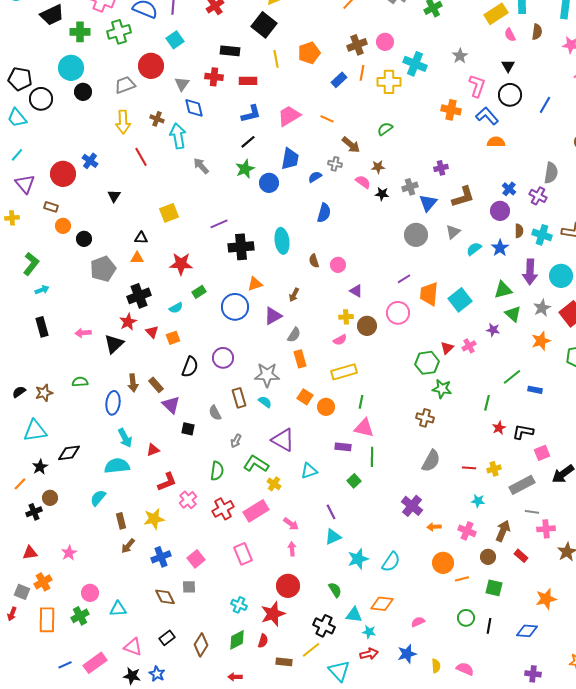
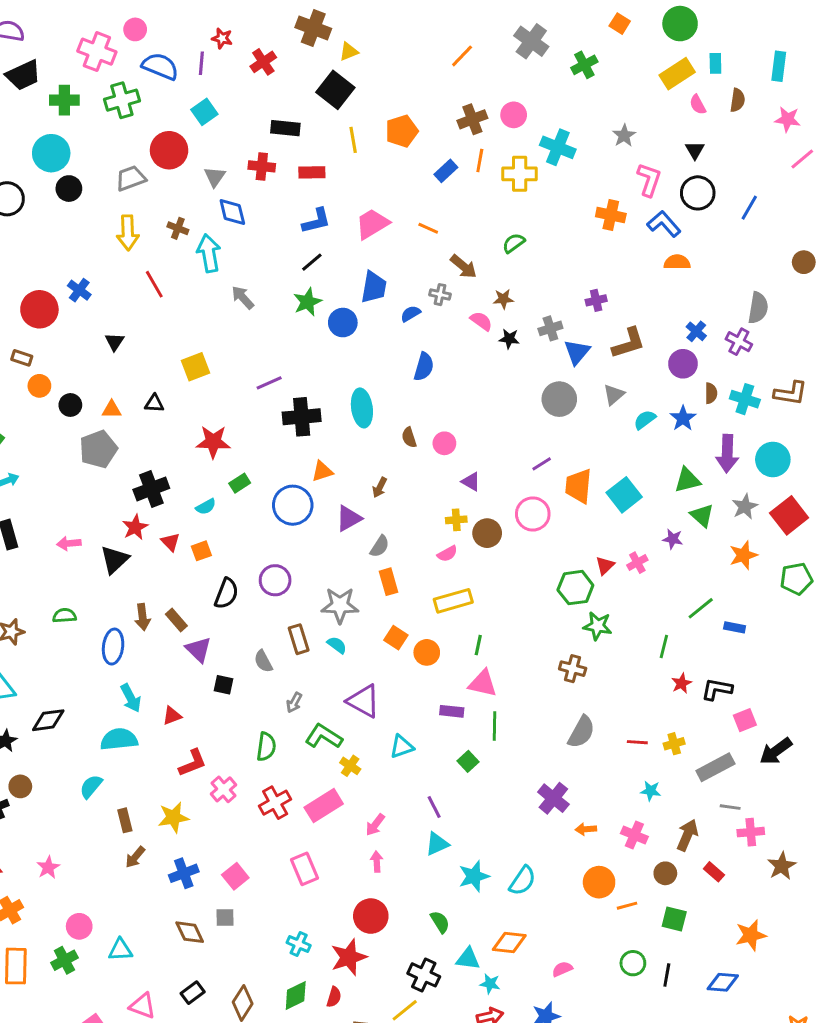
orange triangle: (137, 258) -> (112, 409), moved
pink arrow: (291, 524) -> (375, 825), turned 91

